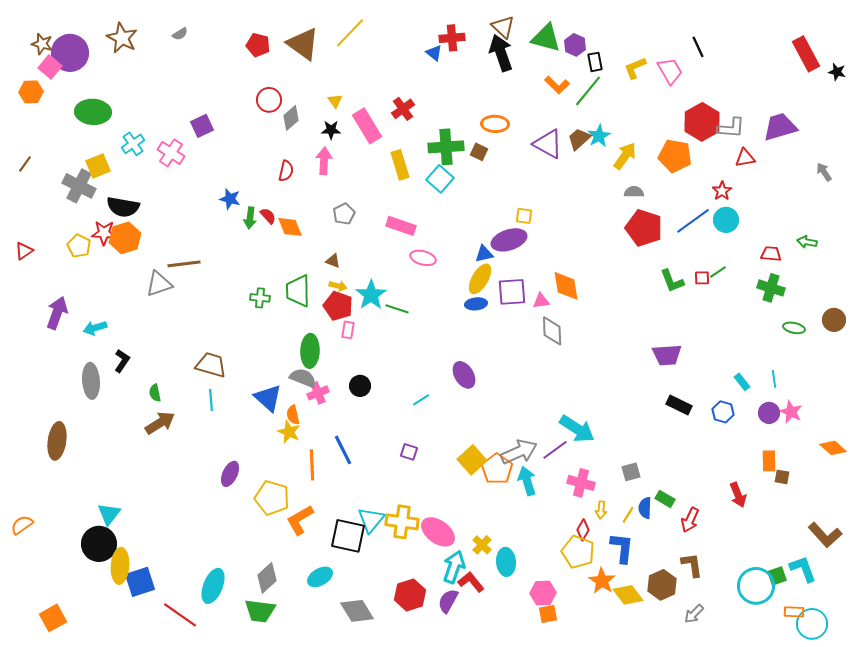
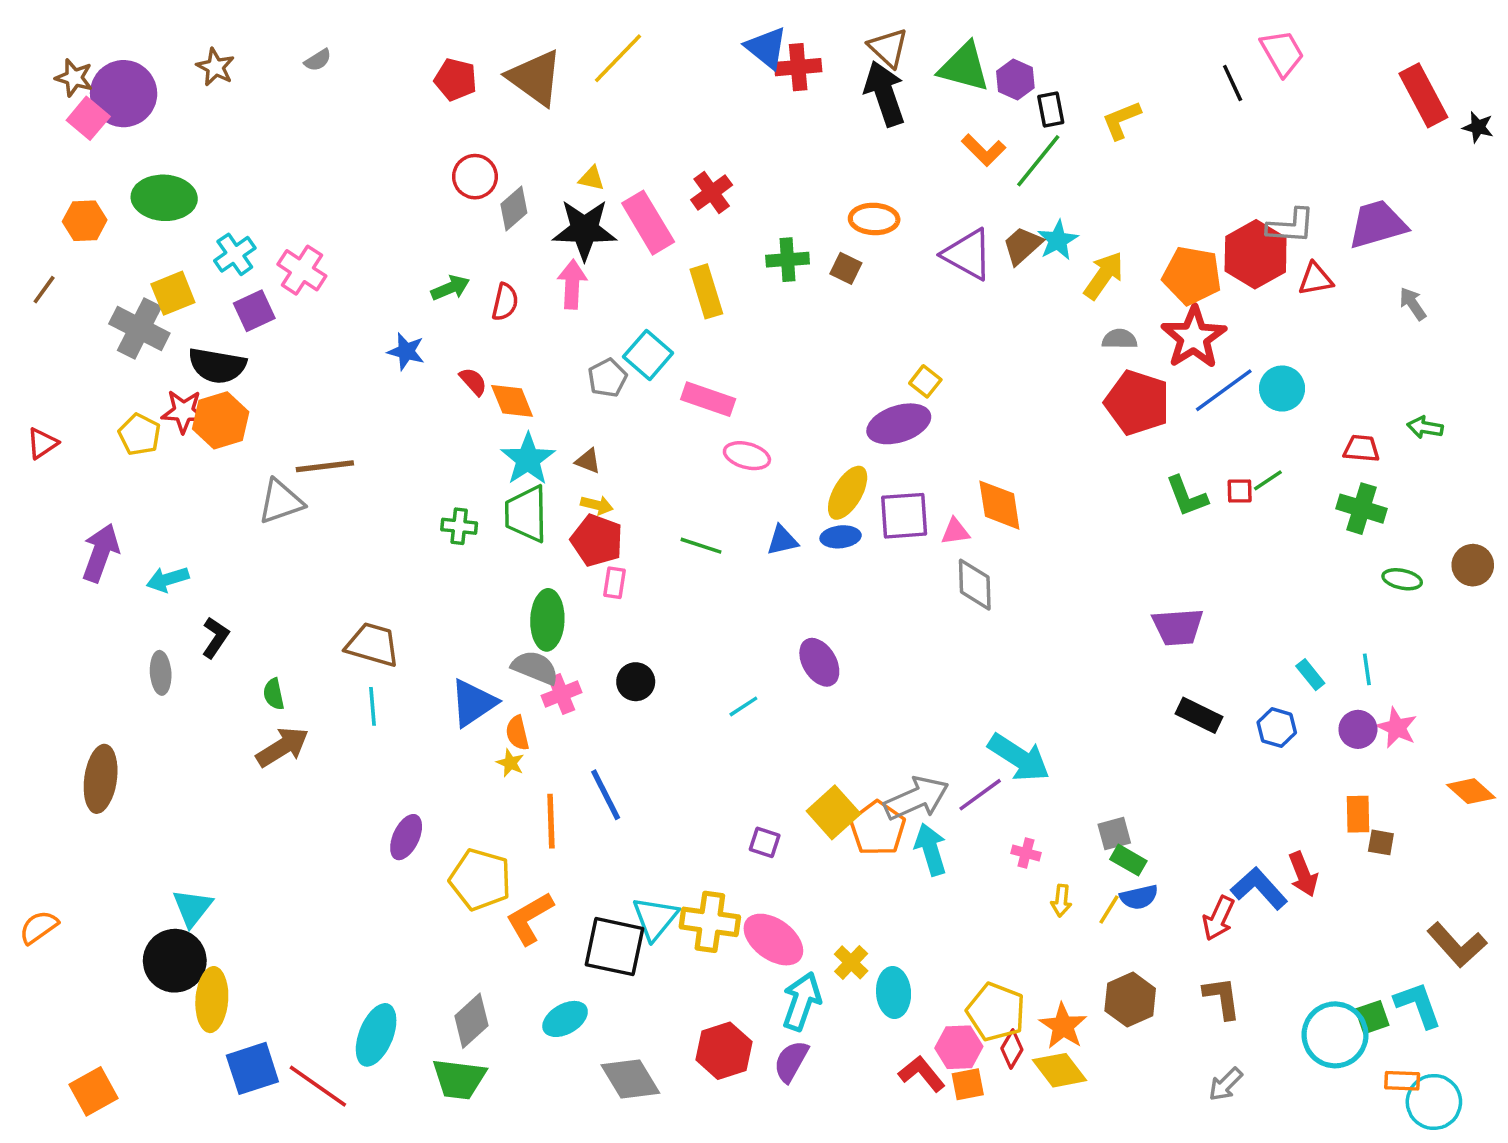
brown star: (122, 38) -> (215, 67), size x0.7
blue triangle: (434, 53) -> (766, 48), moved, size x1.5
pink trapezoid: (670, 71) -> (1282, 53), moved
orange hexagon: (31, 92) -> (85, 221), moved
yellow triangle: (335, 101) -> (592, 178), turned -42
red hexagon: (702, 122) -> (1256, 254), moved
purple square: (202, 126) -> (254, 311), moved
black star: (331, 130) -> (584, 230), size x1.8
green cross: (446, 147) -> (788, 260), size x0.7
gray arrow: (824, 172) -> (1413, 304), moved
cyan square: (440, 179) -> (648, 355), moved
red star: (722, 191) -> (1194, 337), moved, size x1.8
yellow square: (524, 216) -> (925, 381), turned 30
green arrow: (250, 218) -> (450, 288), moved, turned -120
blue triangle: (484, 254) -> (782, 540), moved
cyan star: (371, 295) -> (528, 459), moved
gray ellipse: (91, 381) -> (161, 673), size x0.7
blue triangle: (268, 398) -> (473, 703), turned 44
yellow star: (289, 432) -> (510, 763), size x0.7
purple square: (409, 452) -> (765, 842), moved
pink cross: (581, 483) -> (1026, 853), size x0.6
green rectangle: (665, 499) -> (1128, 860), moved
blue semicircle: (645, 508) -> (1139, 897), turned -105
red diamond: (583, 530) -> (1012, 1049), moved
blue L-shape: (622, 548) -> (1259, 888), moved, turned -48
yellow pentagon: (578, 552) -> (996, 1012), moved
blue square: (140, 582) -> (252, 1068), moved
red L-shape: (471, 582) -> (922, 1074), moved
brown hexagon: (662, 585) -> (1130, 1000), moved
yellow diamond: (628, 595) -> (1060, 1070), moved

